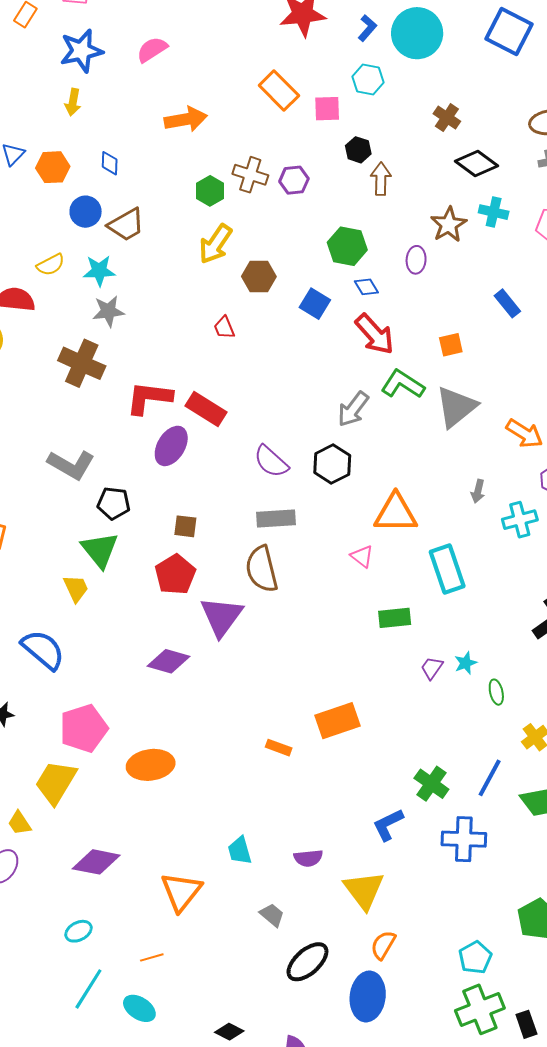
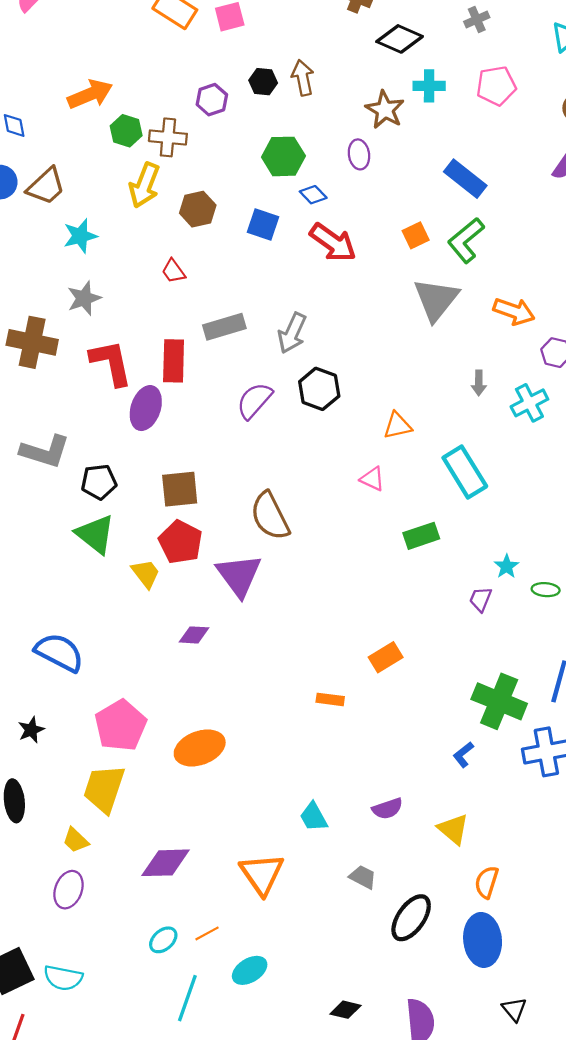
orange arrow: (186, 119) -> (90, 94), moved
black hexagon: (358, 150) -> (263, 82), moved
brown cross: (250, 175) -> (168, 137), moved
cyan star: (99, 271) -> (80, 236), moved
blue rectangle: (507, 303) -> (465, 179), size x1.4
gray star: (108, 311) -> (84, 298), moved
green L-shape: (403, 384) -> (466, 240), moved, turned -60
red L-shape: (149, 398) -> (111, 363), turned 84
red rectangle: (206, 409) -> (174, 361), turned 72
gray arrow: (353, 409) -> (292, 333), moved
purple semicircle: (271, 461) -> (254, 401), turned 102
orange triangle: (396, 513) -> (397, 426), size x0.6
gray rectangle: (276, 518) -> (224, 327), moved
brown square: (185, 526) -> (180, 489), size x1.5
yellow trapezoid: (76, 588) -> (146, 574), moved
purple diamond: (169, 661) -> (194, 635), size x0.7
purple trapezoid: (432, 668) -> (481, 599), moved
green ellipse: (496, 692) -> (546, 590), turned -60
orange rectangle: (338, 721) -> (386, 657), size x0.7
green cross: (431, 784) -> (499, 701), size x1.4
blue L-shape: (388, 825) -> (463, 755), size x0.7
yellow triangle: (364, 890) -> (453, 829), size x0.7
orange line: (152, 957) -> (207, 933), moved
cyan ellipse: (139, 1008) -> (250, 970), moved, turned -52

